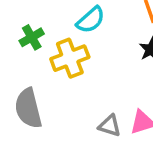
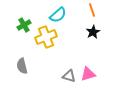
gray semicircle: (28, 108) -> (22, 66), size x0.7

